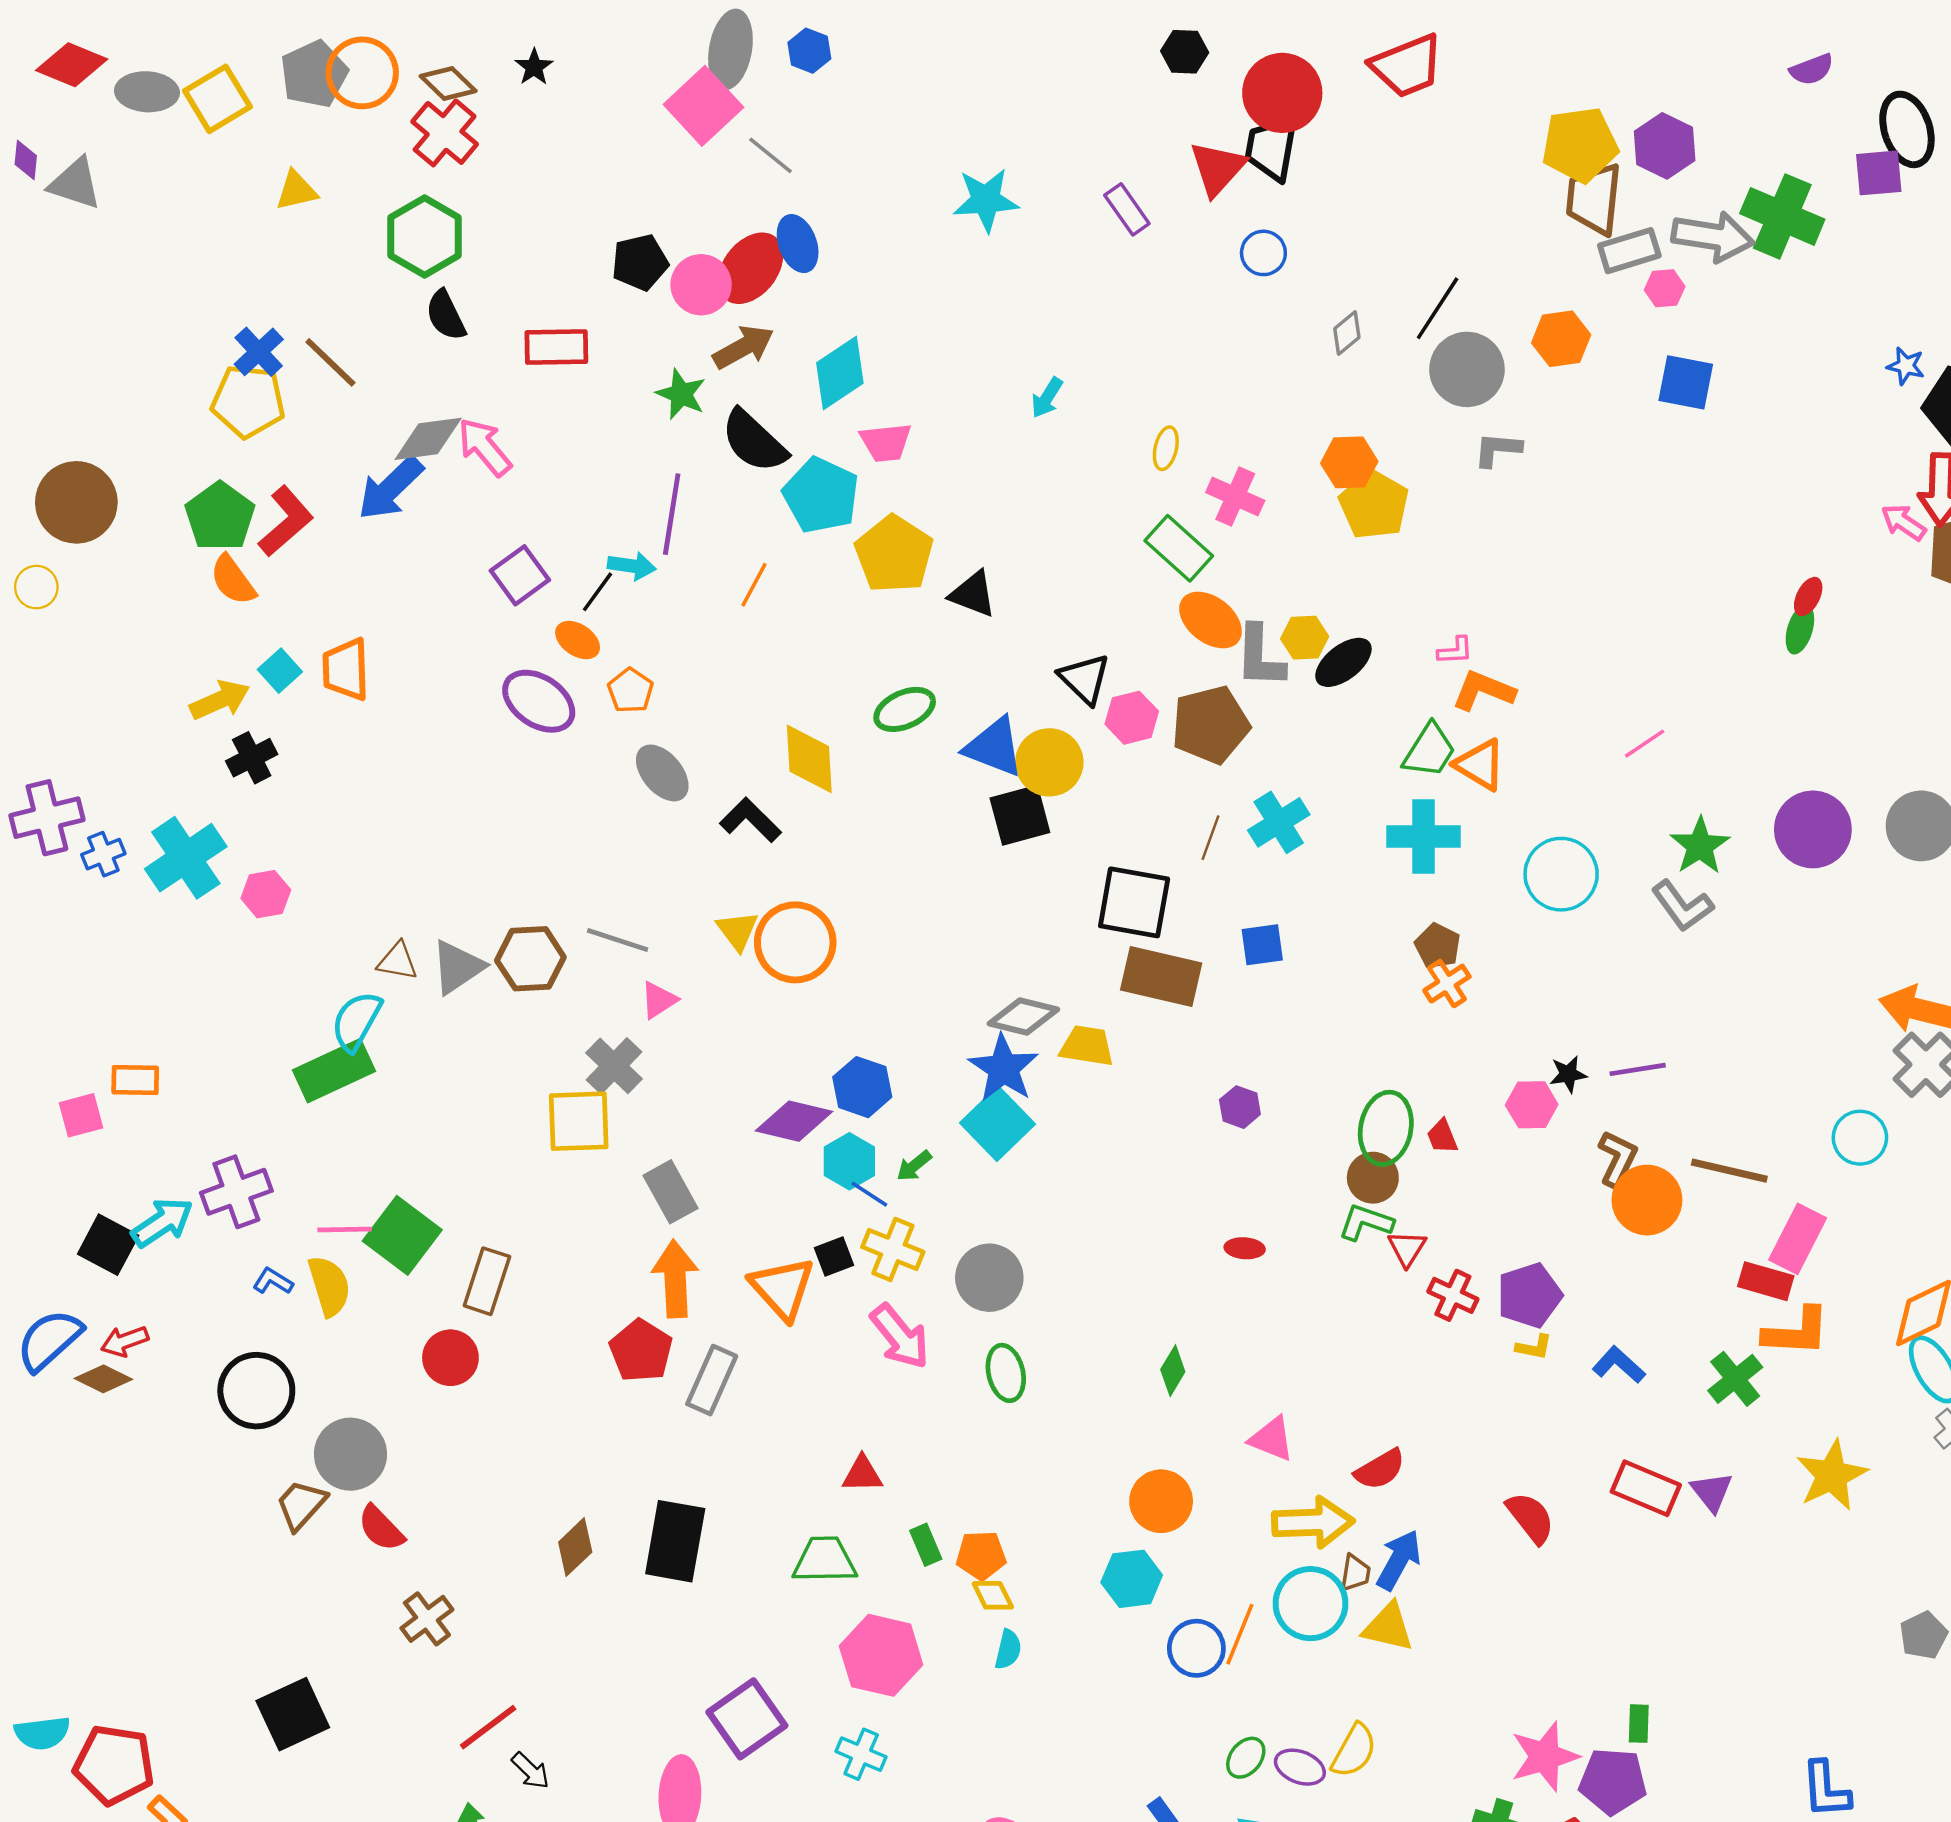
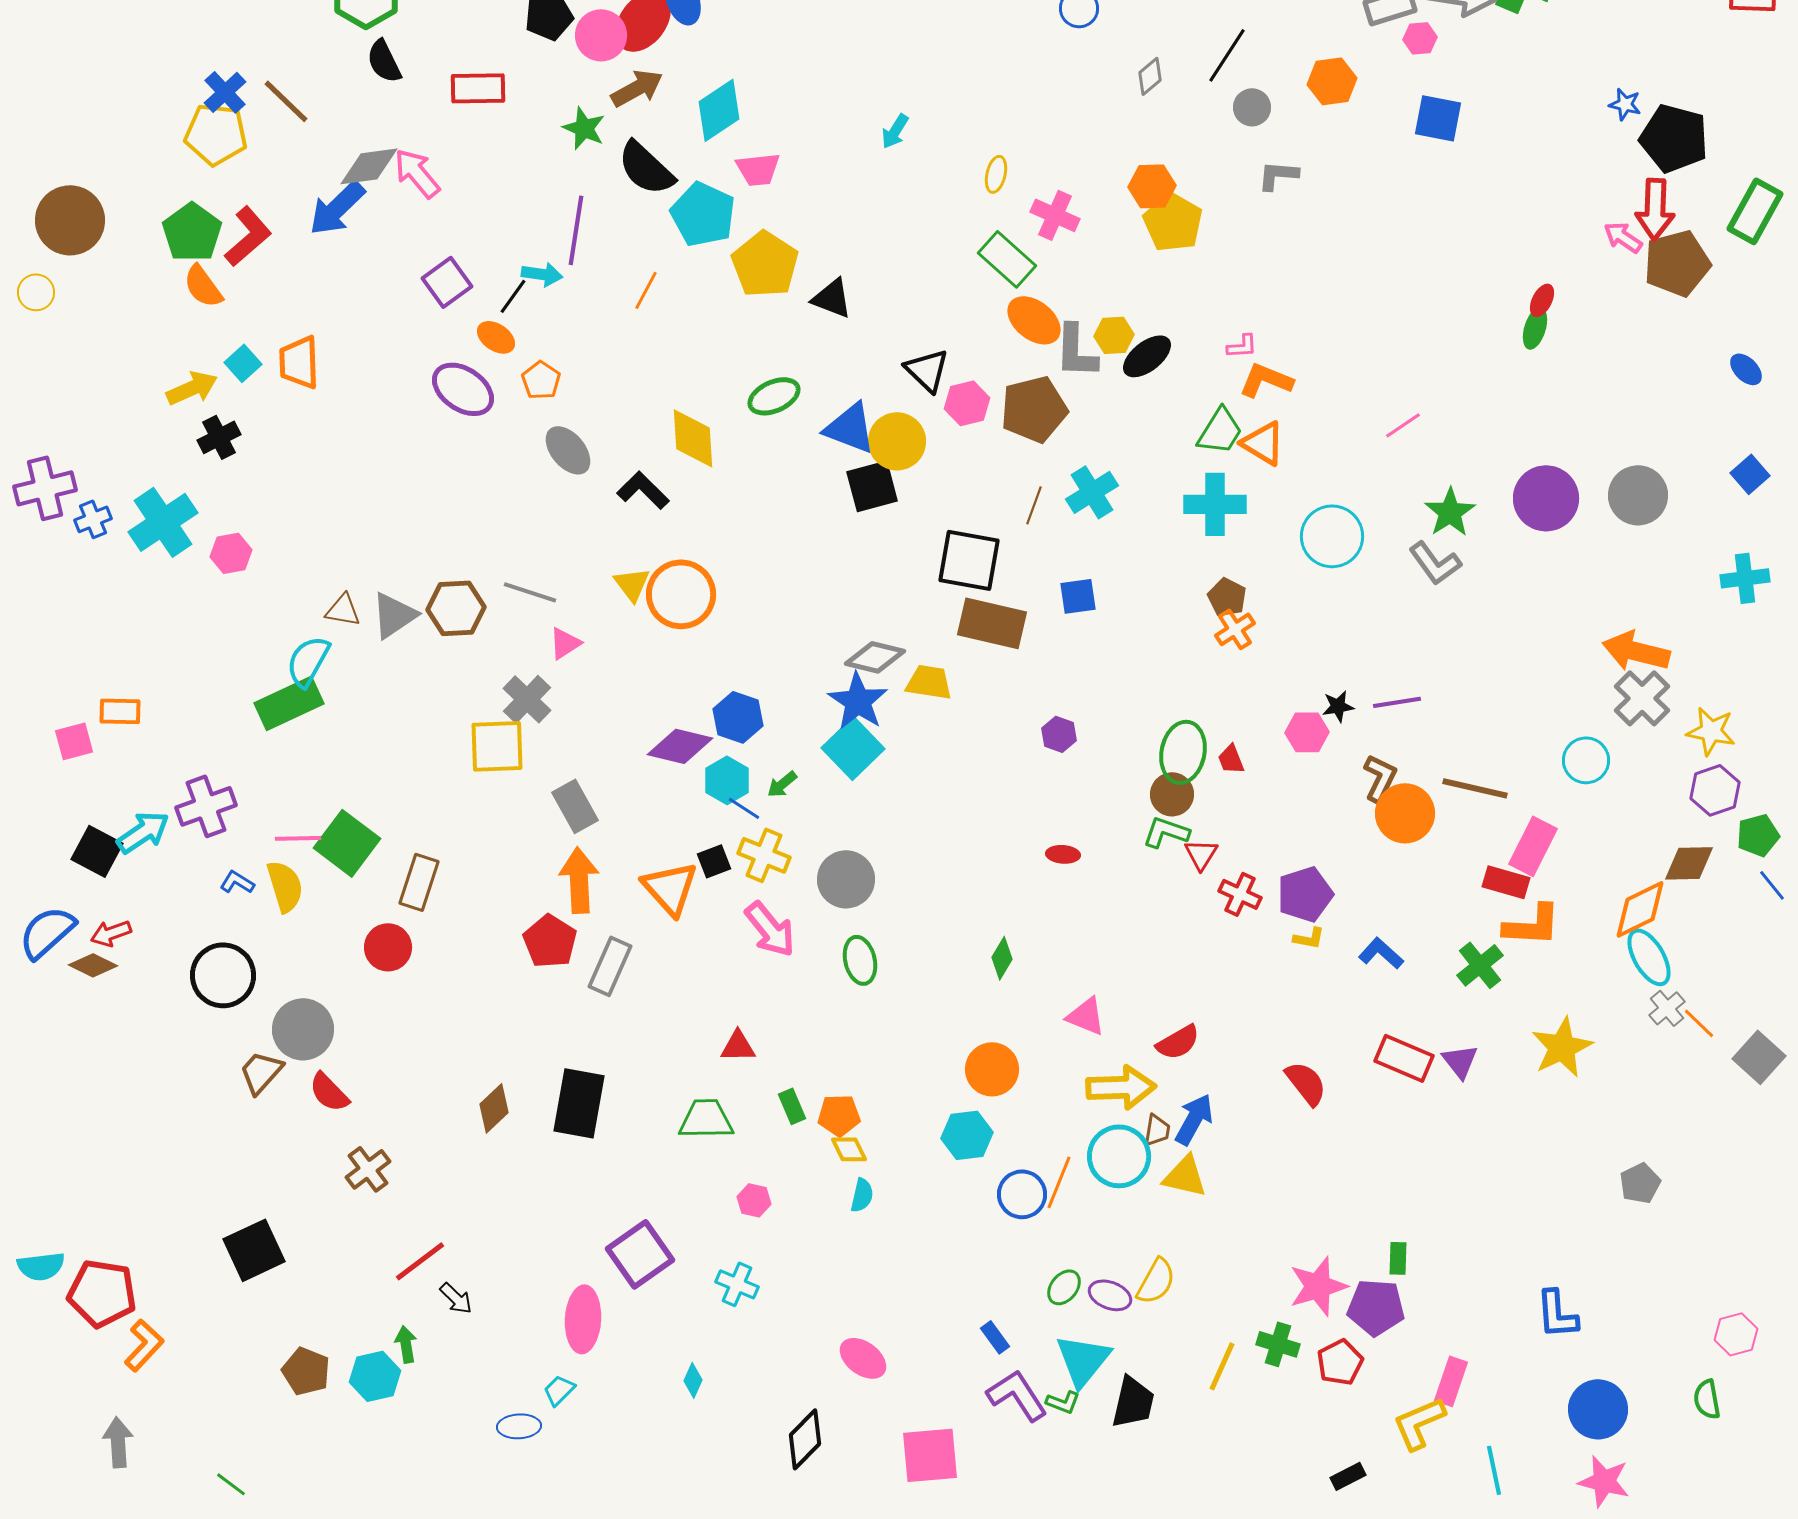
gray circle: (1467, 369) -> (1252, 107), size x0.6
pink hexagon: (881, 1655) -> (754, 1200), size x0.5

